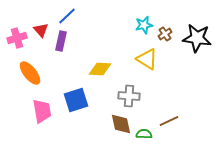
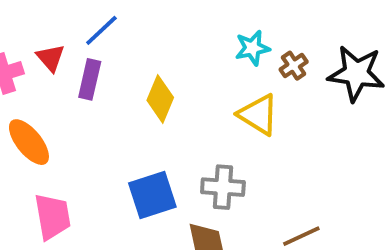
yellow diamond: (100, 69) -> (160, 99), moved, turned -70
blue square: (76, 100) -> (152, 195), moved

